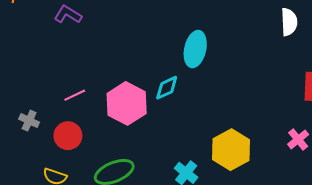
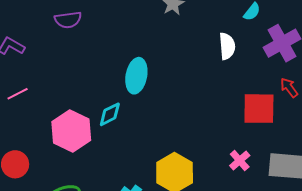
pink line: (75, 95) -> (18, 94), moved

